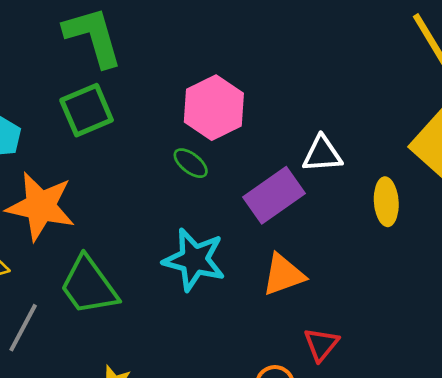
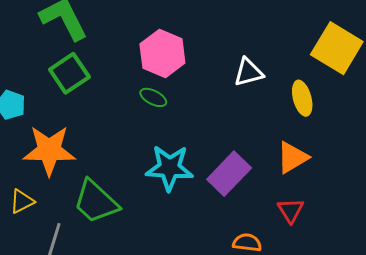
purple rectangle: (274, 195) -> (229, 174), moved
orange triangle: (283, 275) -> (292, 157), moved
red triangle: (321, 344) -> (291, 210), moved

